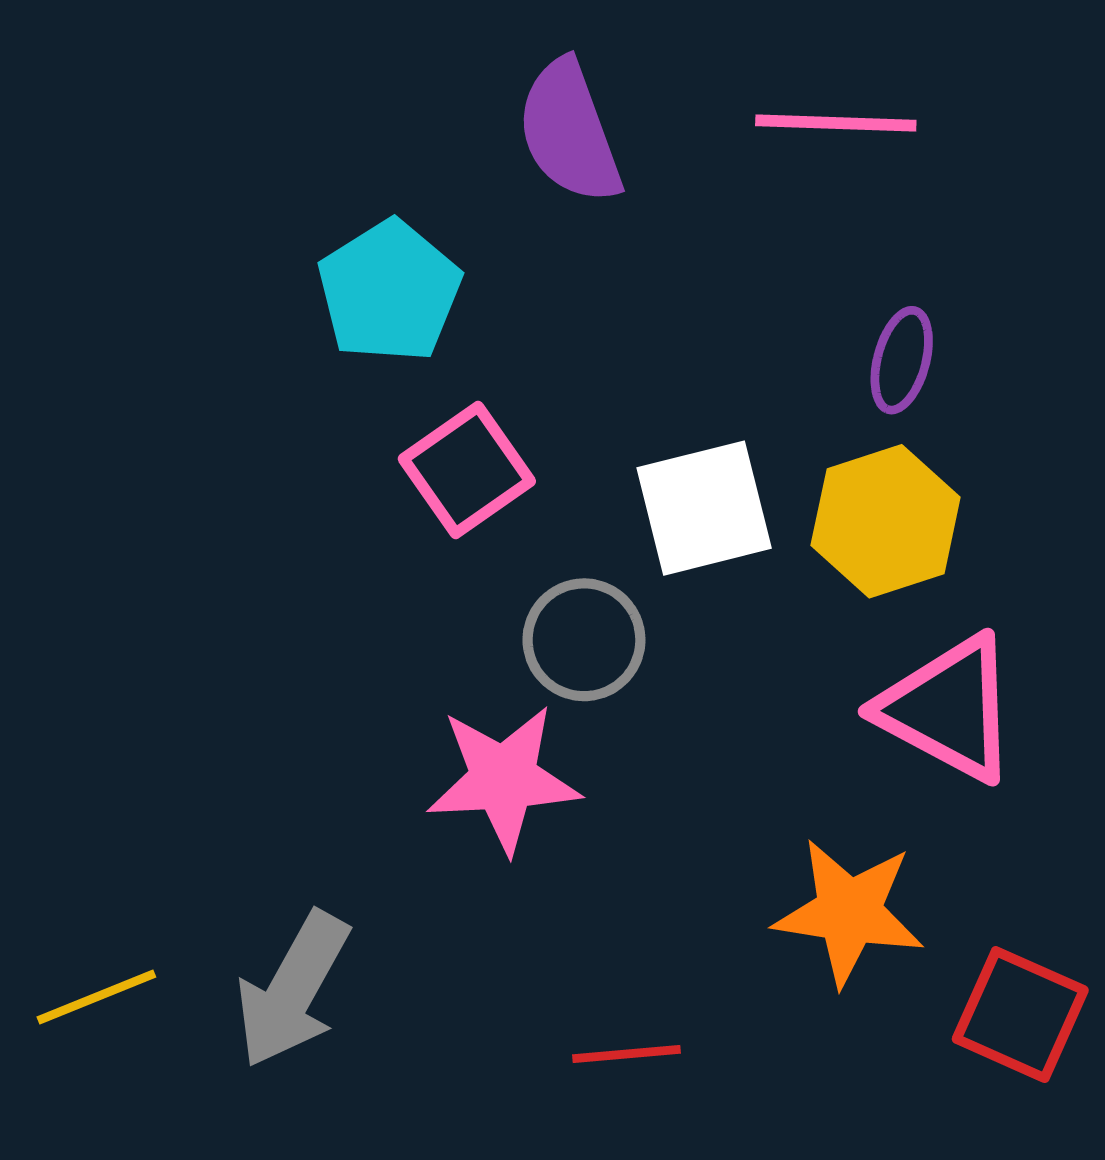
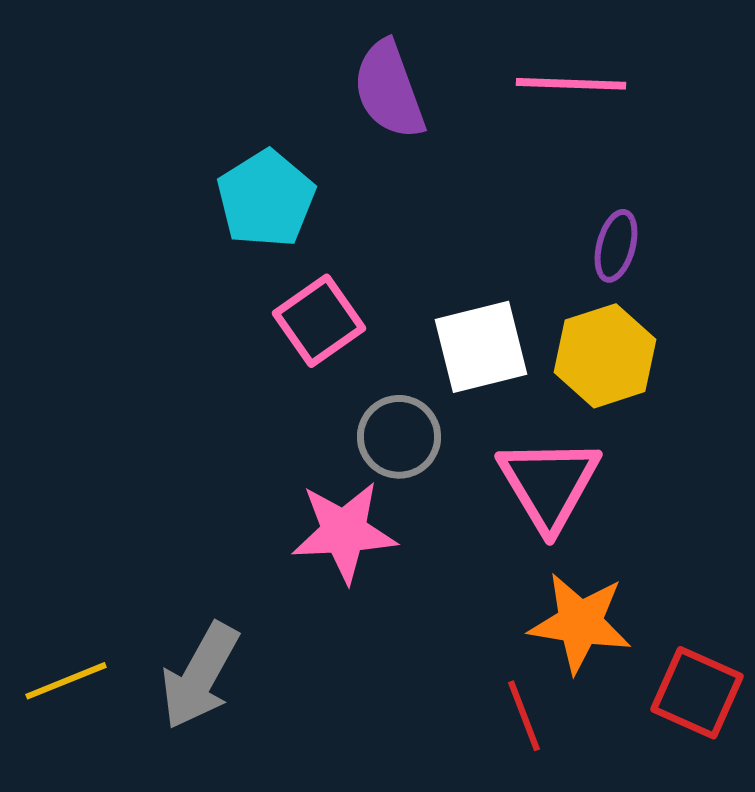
pink triangle: (949, 709) -> (549, 484), moved, turned 31
red line: (626, 1054) -> (524, 716), moved, turned 74

